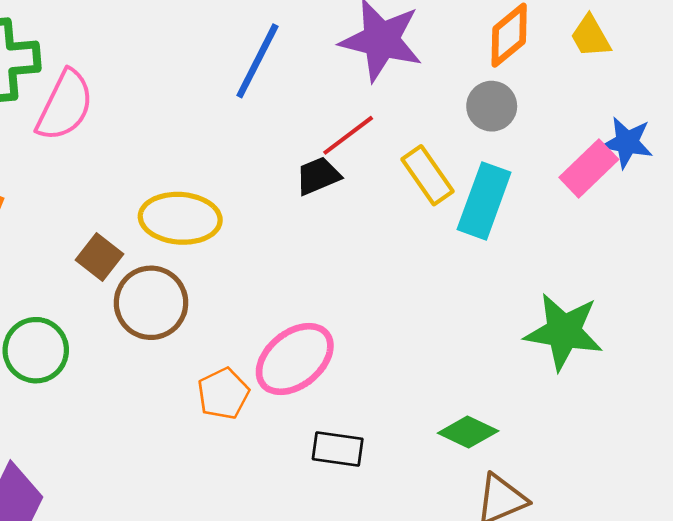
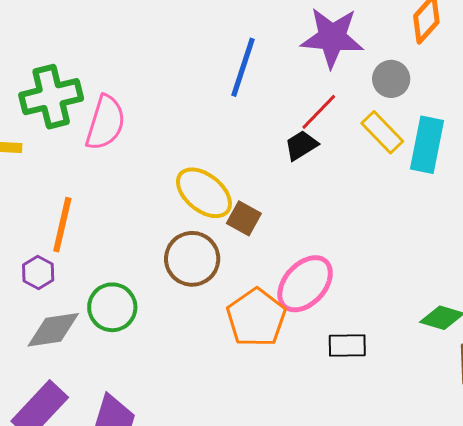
gray circle: (492, 106) -> (391, 79), moved
yellow ellipse: (180, 218) -> (204, 193), turned 44
brown square: (99, 257) -> (244, 218), moved
orange pentagon: (223, 394) -> (256, 318), size x1.5

